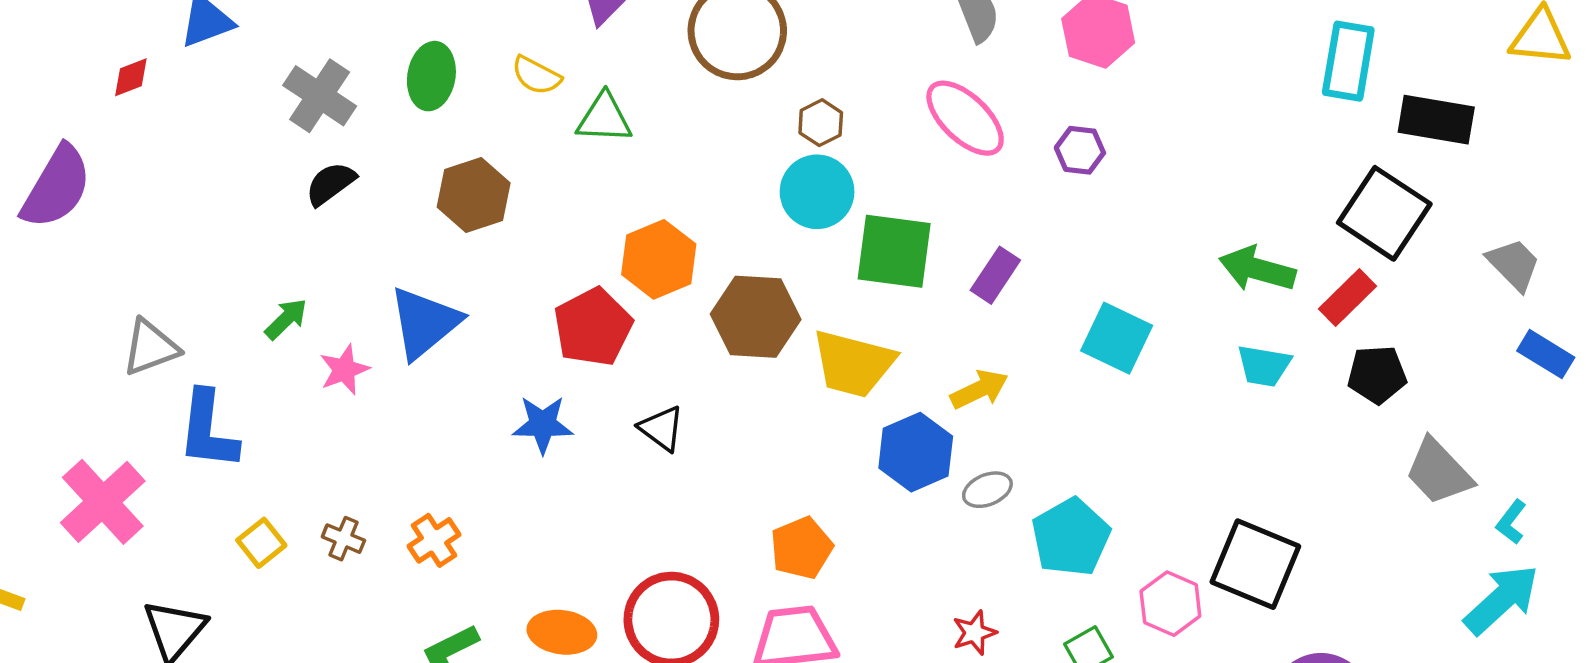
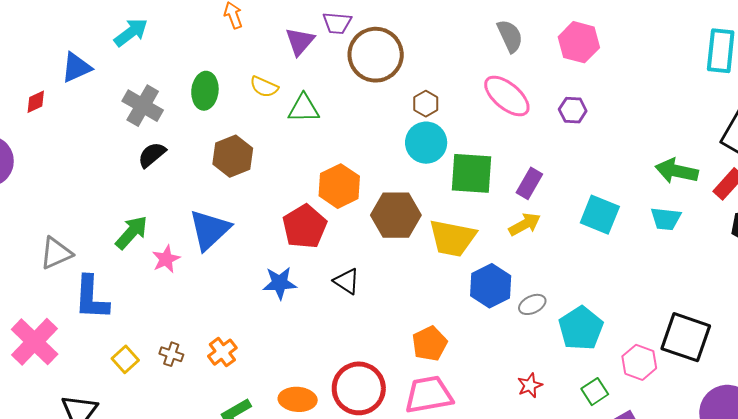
green arrow: (286, 319) -> (131, 232), size x1.4
cyan trapezoid: (1264, 366) -> (666, 219), moved
yellow arrow: (979, 389) -> (525, 224), moved

